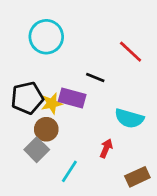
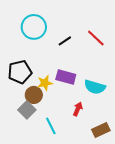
black line: (95, 78) -> (65, 41), moved, turned -56
purple rectangle: (72, 98) -> (66, 77), moved
yellow star: (52, 103) -> (45, 83), moved
cyan line: (69, 171) -> (51, 126), turned -60

